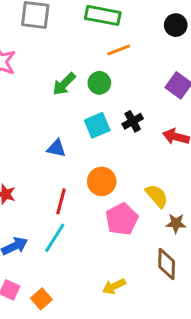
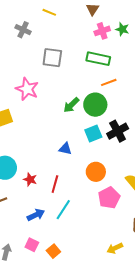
green circle: (99, 83) -> (95, 105), size x1.5
black cross: (133, 121) -> (118, 131), size x1.5
red line: (61, 201) -> (55, 184), moved
yellow arrow: (114, 286) -> (115, 248), moved

